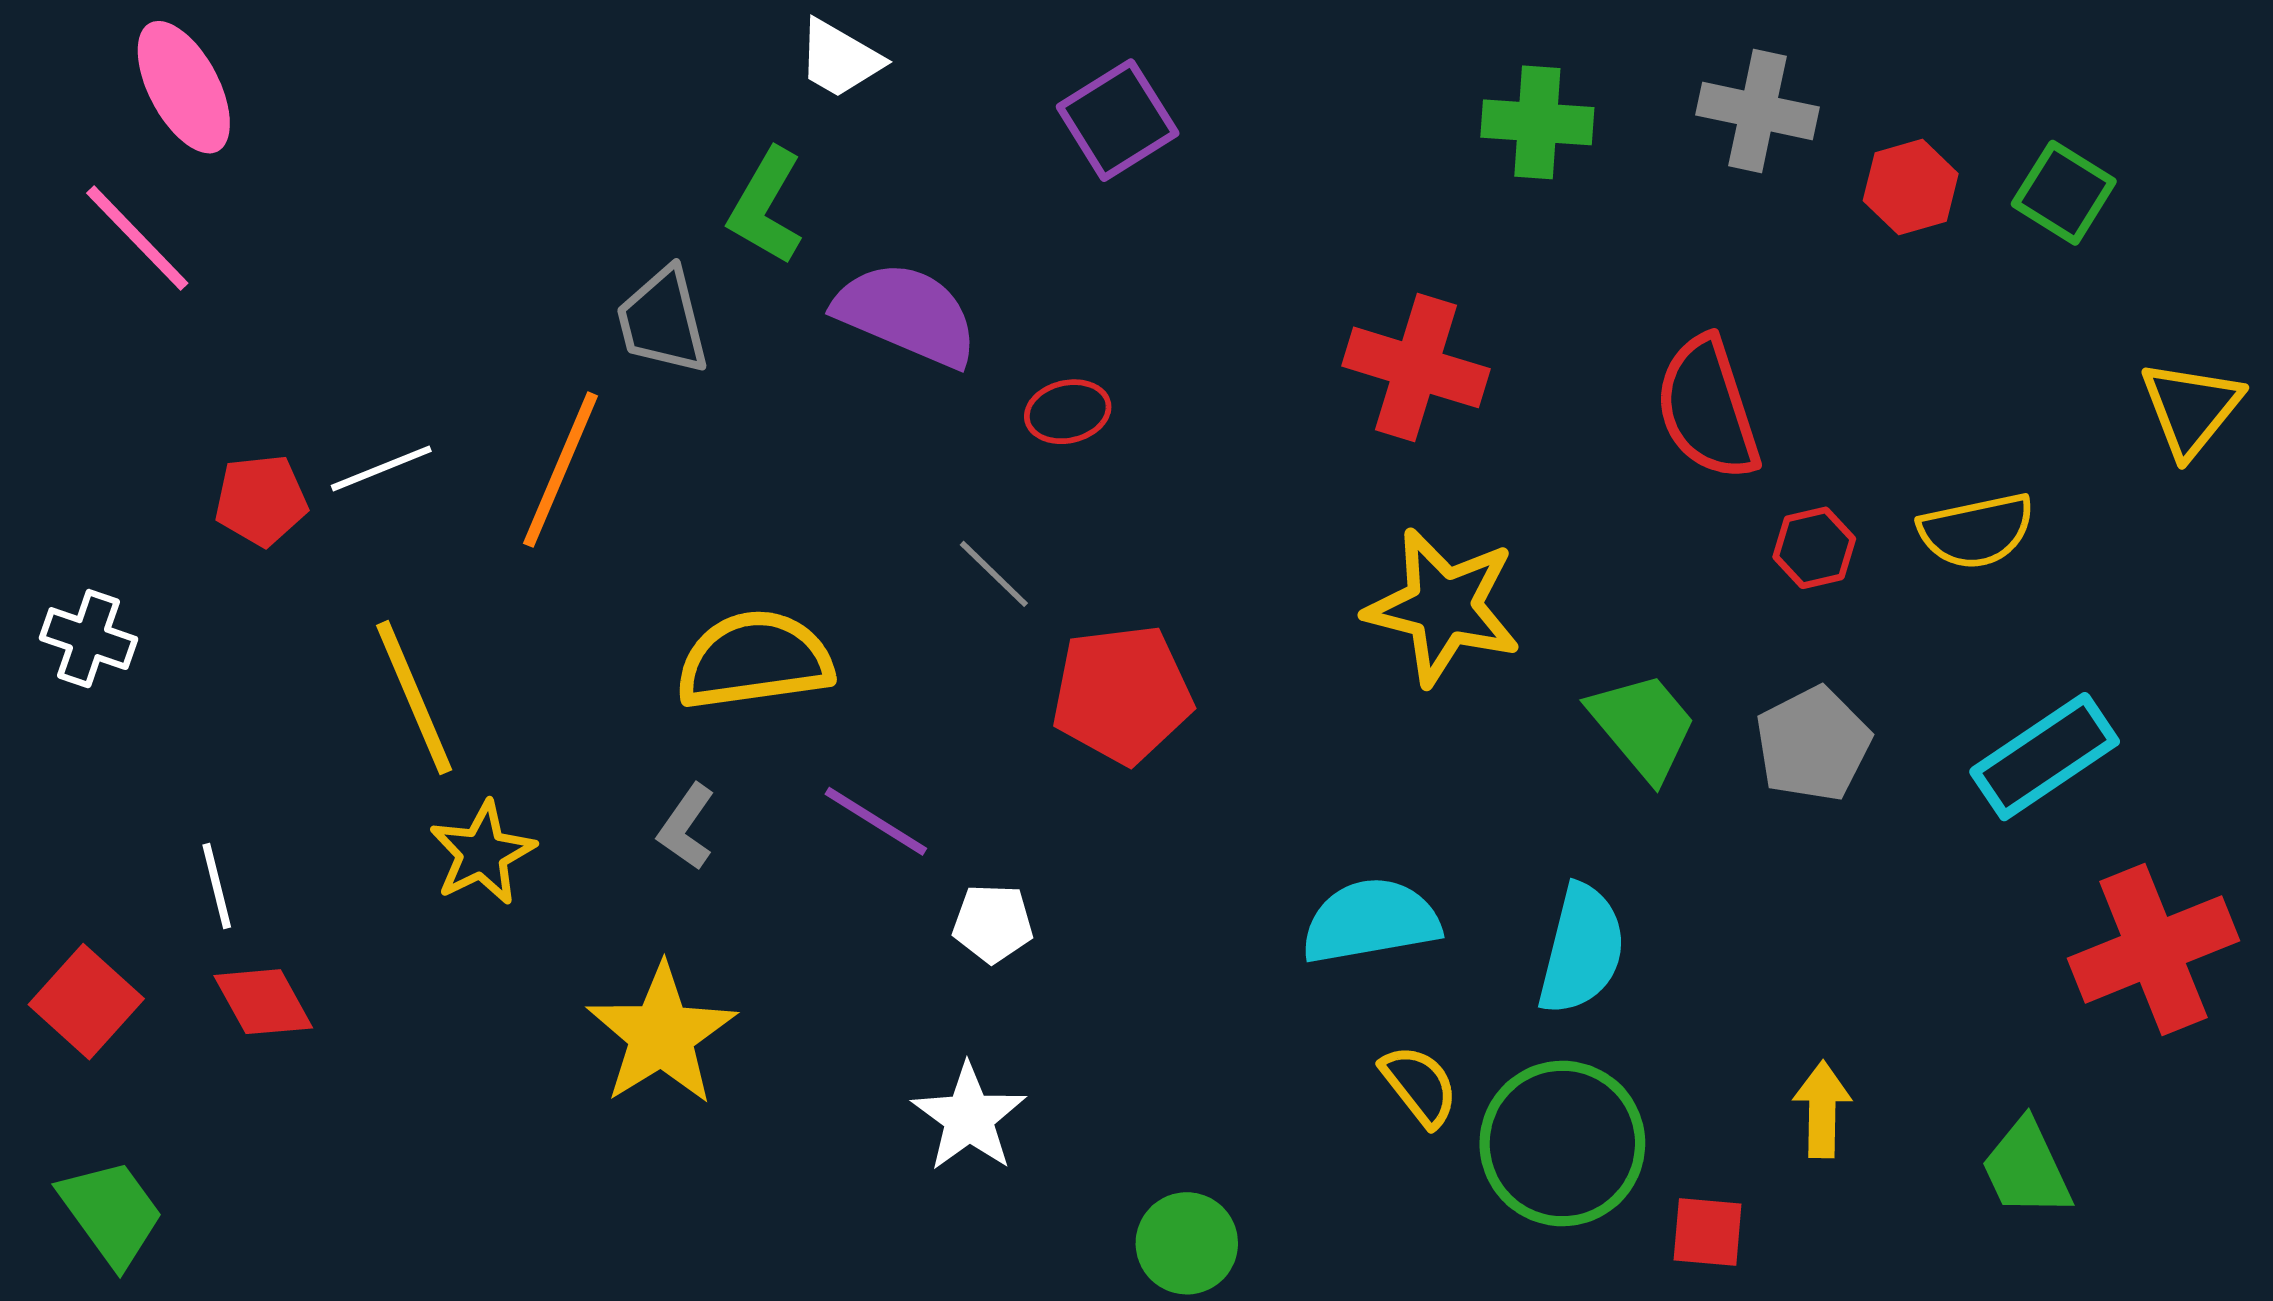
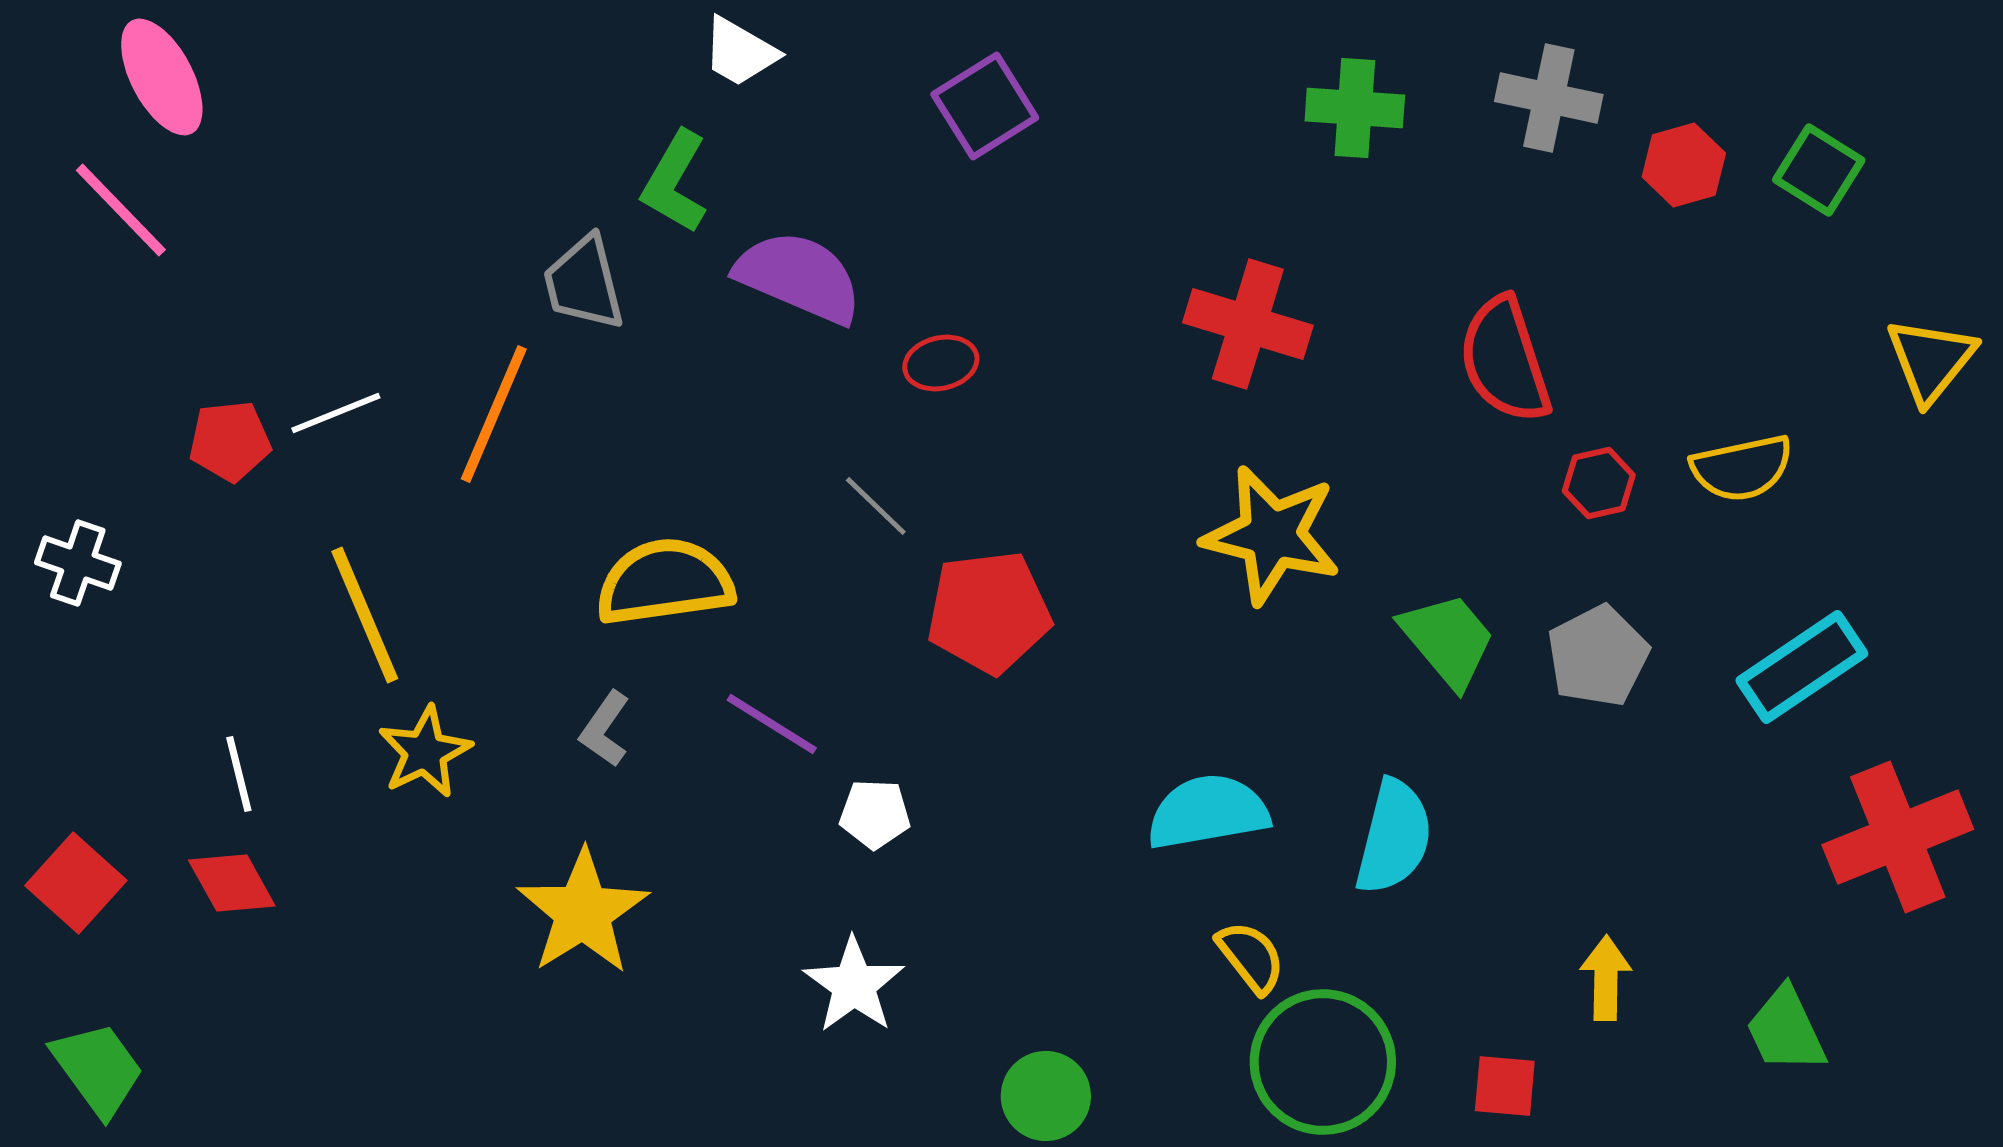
white line: (217, 886) -> (239, 774), moved
green circle: (1562, 1143) -> (1323, 1062), moved

